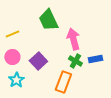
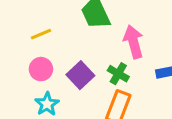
green cross: (75, 61) -> (118, 74), moved

